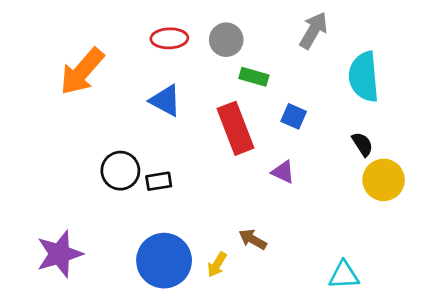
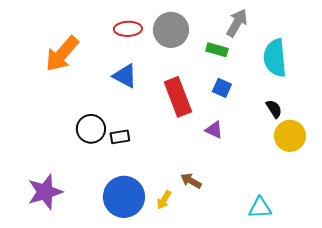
gray circle: (226, 40) -> (171, 30), size x1.4
green rectangle: (254, 77) -> (217, 50), moved

